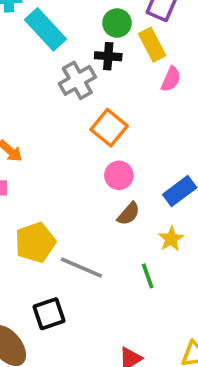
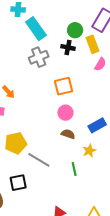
gray cross: (77, 80) -> (39, 57), moved
orange square: (109, 128) -> (64, 86), turned 30
brown semicircle: (129, 214) -> (68, 134), turned -120

